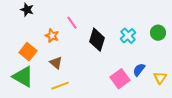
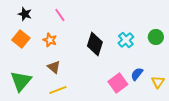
pink line: (72, 23) -> (60, 15), moved
orange square: (28, 52) -> (21, 39), moved
green triangle: (23, 77) -> (21, 81), turned 40

